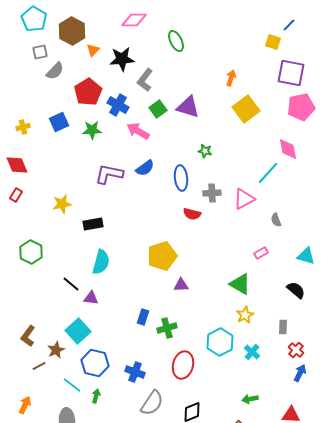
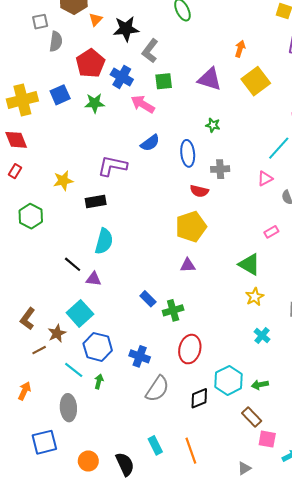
gray semicircle: (55, 71) -> (56, 41), turned -36
purple triangle: (188, 107) -> (210, 79), moved
green square: (158, 109) -> (164, 81), turned 30
yellow cross: (23, 127) -> (22, 100), size x2.0
purple L-shape: (109, 174) -> (112, 166), moved
pink triangle: (244, 199) -> (265, 178), moved, size x0.7
green hexagon: (31, 252) -> (31, 216), moved
yellow pentagon: (162, 256) -> (191, 227), moved
blue rectangle: (143, 317) -> (148, 299), turned -63
cyan hexagon: (220, 342) -> (229, 380), moved

